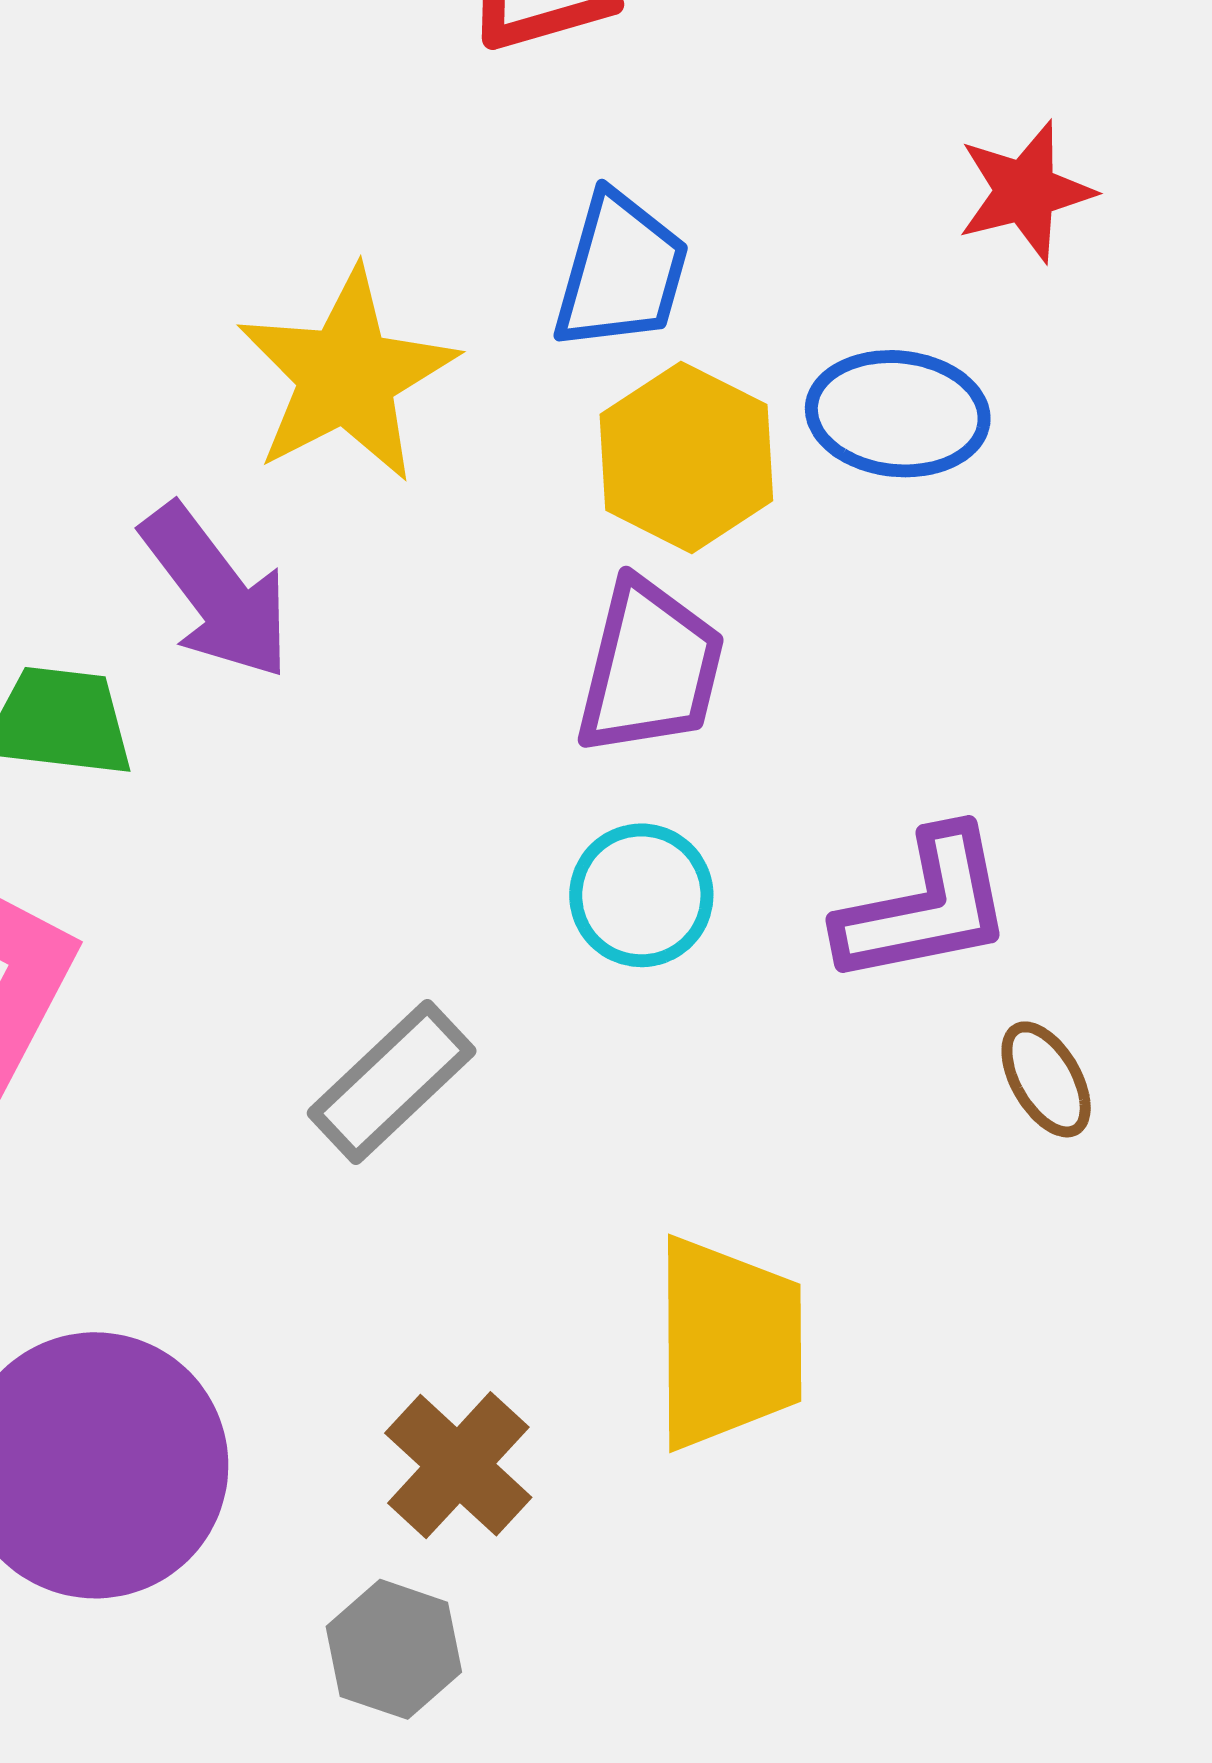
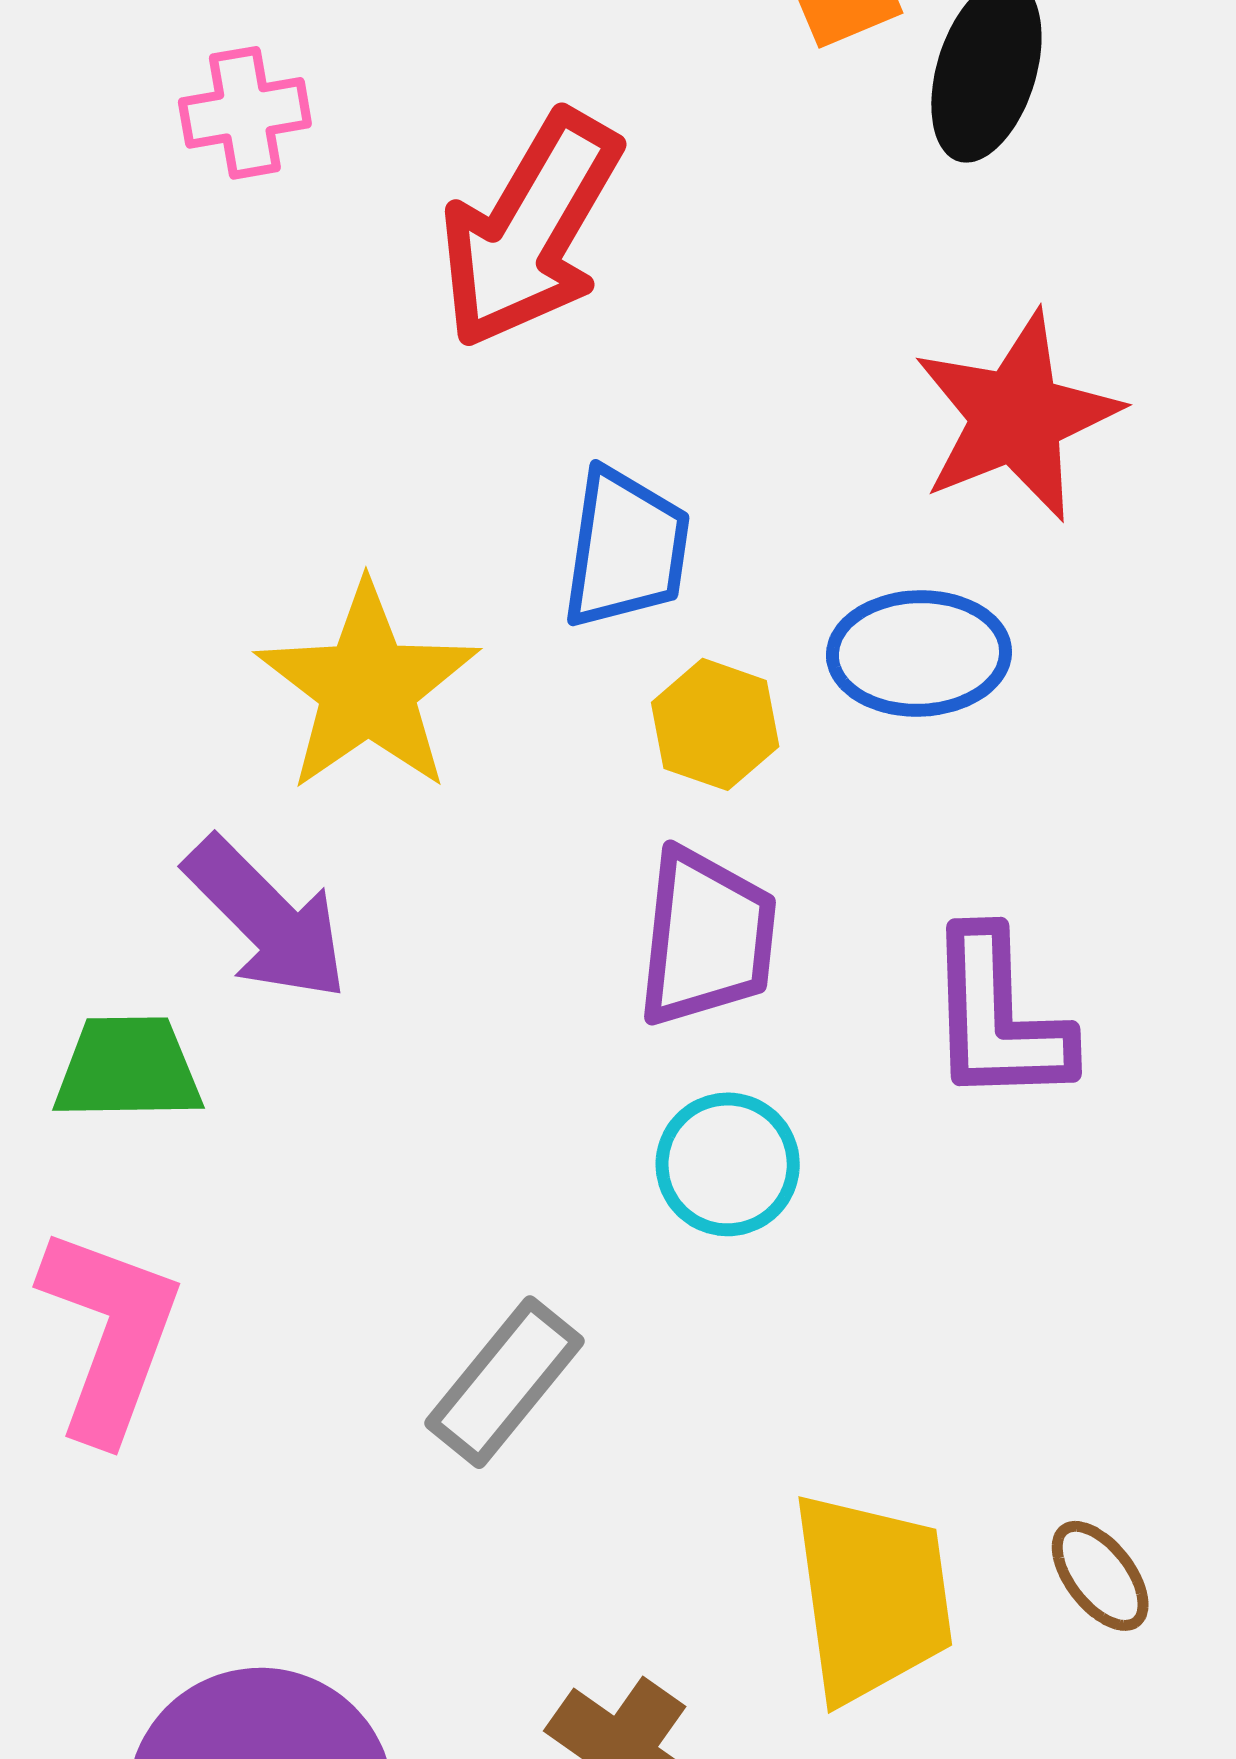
red star: (1025, 191) -> (1017, 416), size x1.5
yellow hexagon: (686, 457) -> (715, 724), size x0.7
purple L-shape: (925, 907) -> (998, 1017), moved, turned 107
brown ellipse: (1046, 1079) -> (1100, 1576), moved

